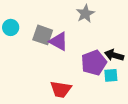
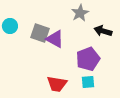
black arrow: (114, 55) -> (103, 31), moved
cyan square: (111, 75) -> (88, 82), moved

